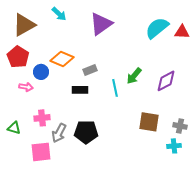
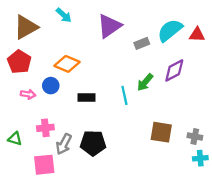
gray rectangle: (90, 70) -> (142, 43), moved
blue circle: (41, 72) -> (51, 86), moved
purple diamond: (166, 81) -> (174, 70), moved
cyan cross: (174, 146) -> (200, 158), moved

